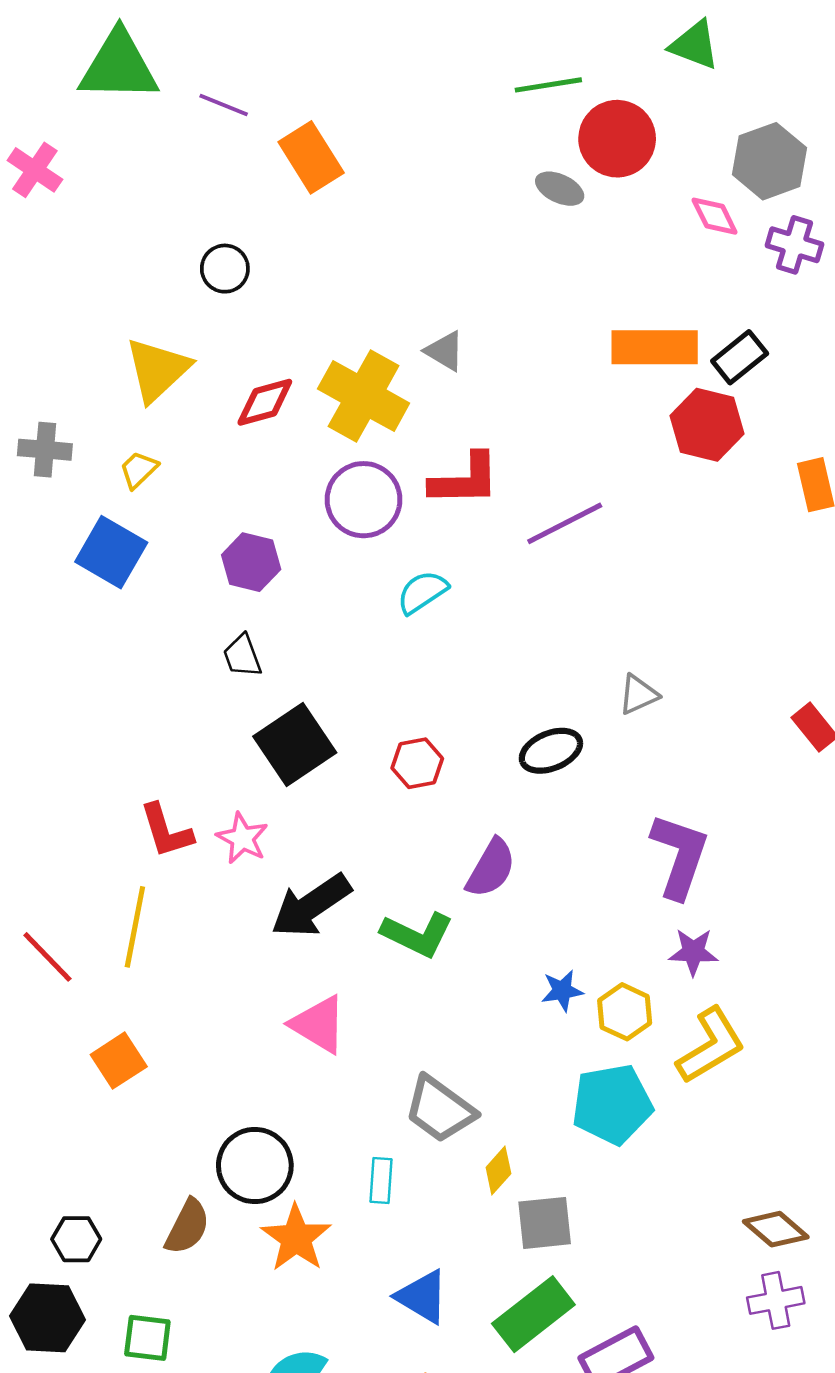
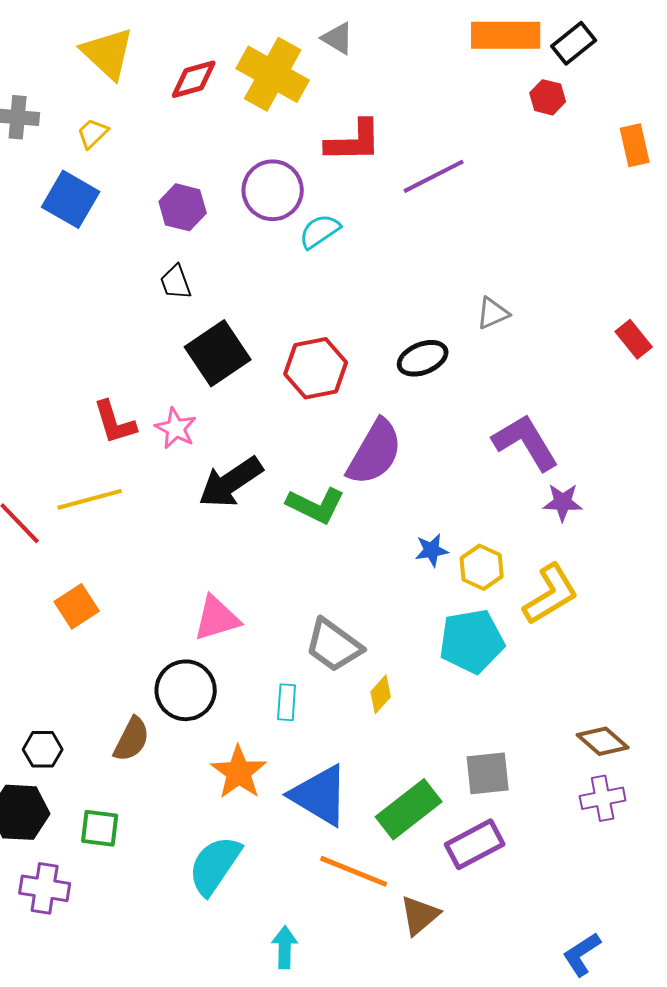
yellow triangle: (157, 370) -> (108, 53), turned -34
red hexagon: (707, 425) -> (548, 97), size x0.6
purple circle: (364, 500) -> (273, 190), moved
red hexagon: (417, 763) -> (316, 368), size x1.5
purple L-shape: (680, 856) -> (526, 442), turned -50
purple semicircle: (491, 868) -> (375, 452), size x1.4
yellow line: (135, 927) -> (90, 499), turned 64
purple star: (693, 952) -> (563, 502), moved
pink triangle: (319, 1024) -> (217, 618), moved, turned -48
gray square: (545, 1223) -> (488, 773), moved
orange star: (296, 1238) -> (239, 772), moved
blue triangle: (422, 1297) -> (320, 795), size x1.4

